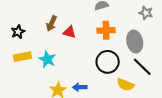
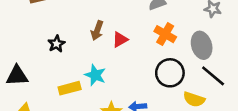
orange cross: (106, 30) -> (165, 34), turned 36
red triangle: (69, 32) -> (120, 40), turned -40
yellow rectangle: (22, 57) -> (70, 88), moved

